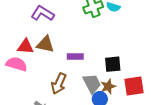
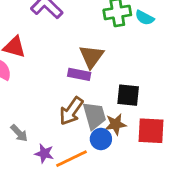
brown triangle: (45, 44) -> (92, 56), moved, turned 42
brown arrow: (59, 84) -> (71, 111), moved

